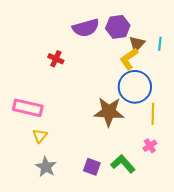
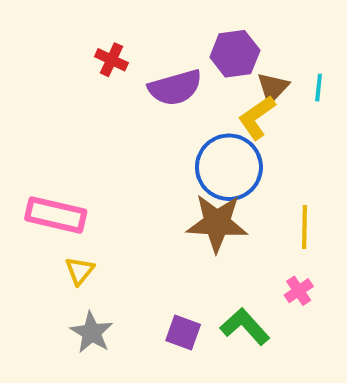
purple semicircle: (86, 28) -> (175, 88), moved
red cross: (56, 59) -> (111, 60), moved
blue circle: (135, 87) -> (229, 167), moved

